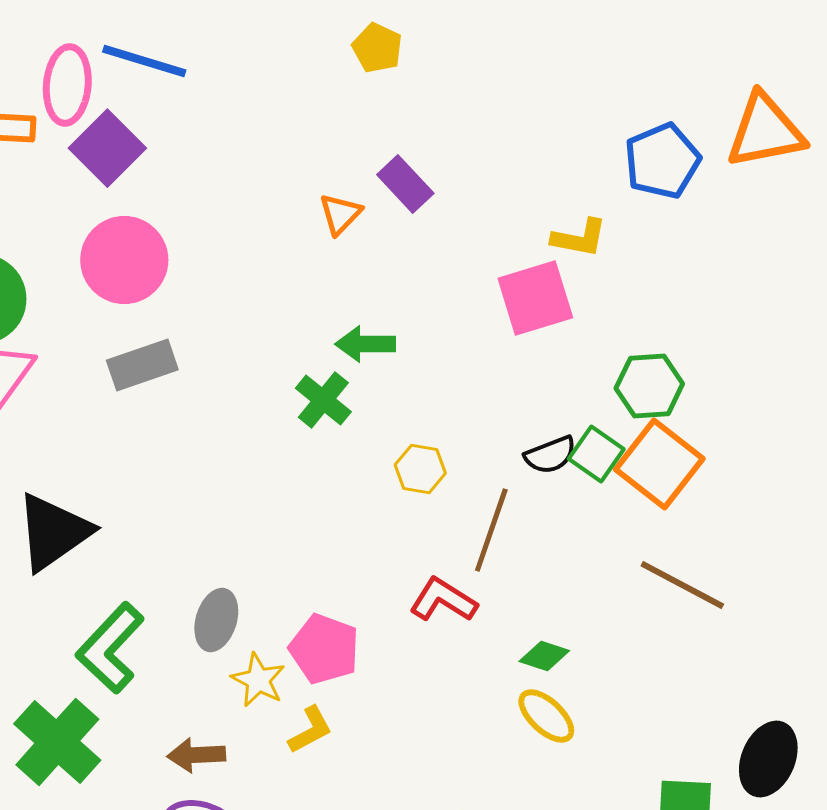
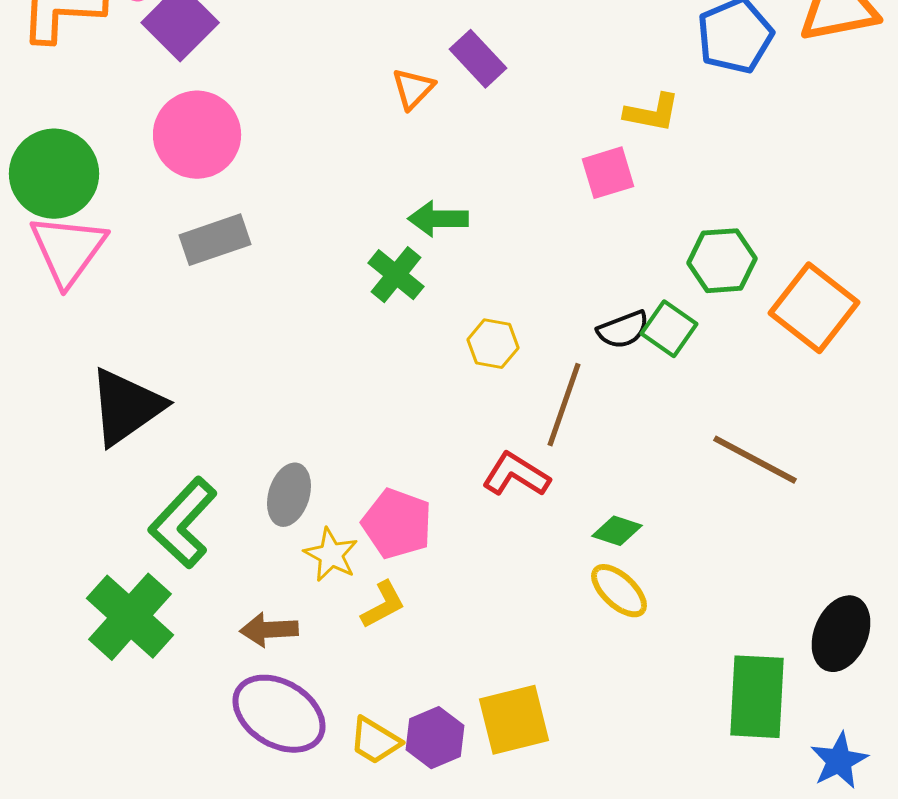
pink square: (535, 298) -> (608, 173), size x0.7
orange square: (659, 464) -> (814, 308), moved

